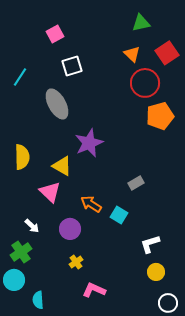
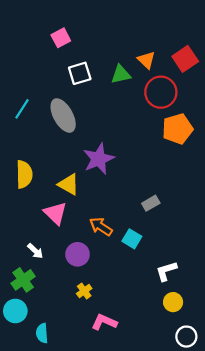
green triangle: (141, 23) -> (121, 74), moved
cyan line: (20, 77) -> (22, 109), moved

